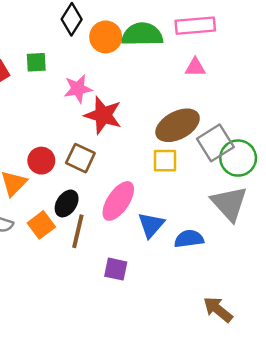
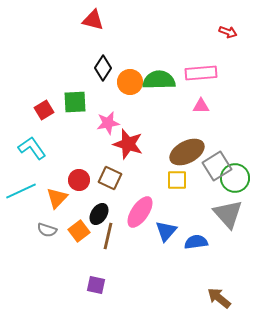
green square: (36, 62) -> (75, 102), size x1.4
purple square: (116, 269) -> (96, 285), moved

